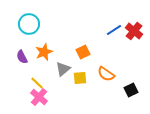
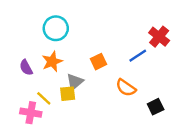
cyan circle: (29, 24) -> (56, 28), moved
blue line: (114, 30) -> (138, 56), moved
yellow square: (80, 78) -> (68, 94), moved
pink cross: (39, 97) -> (31, 113), moved, turned -30

